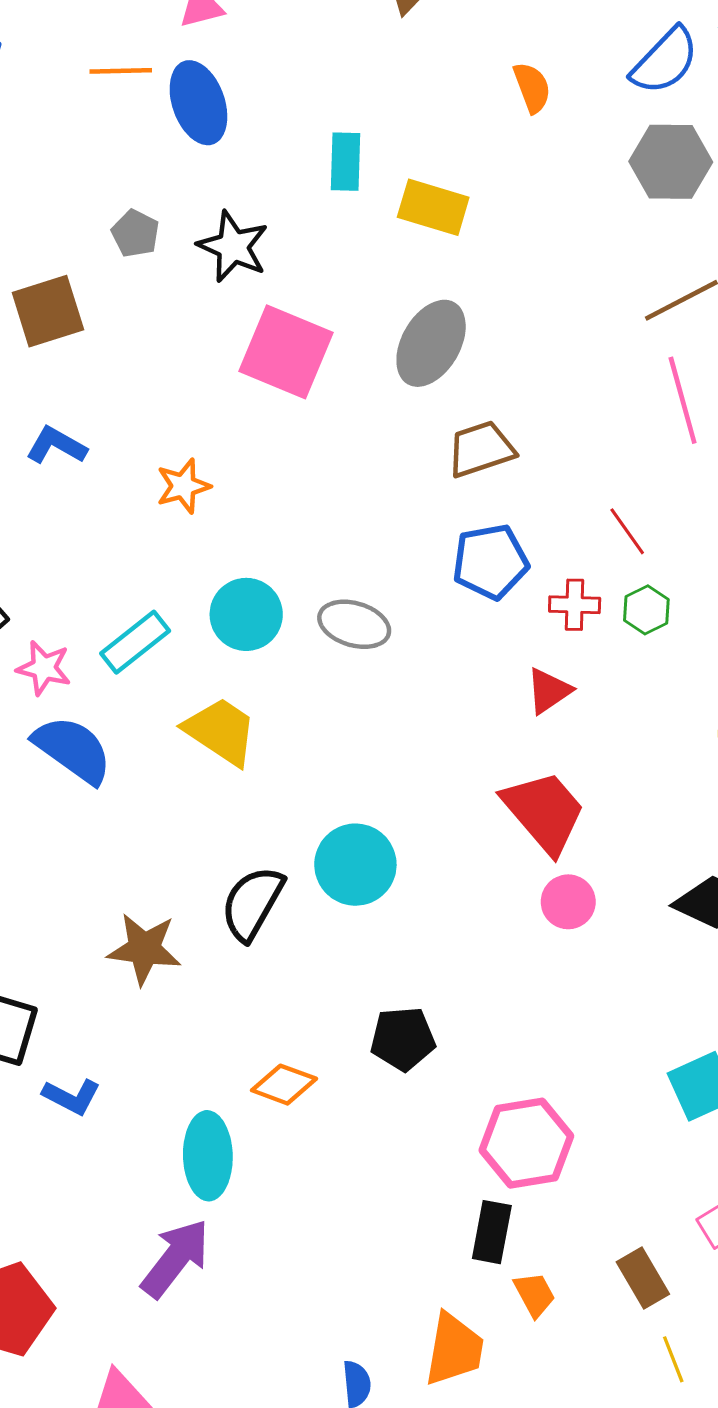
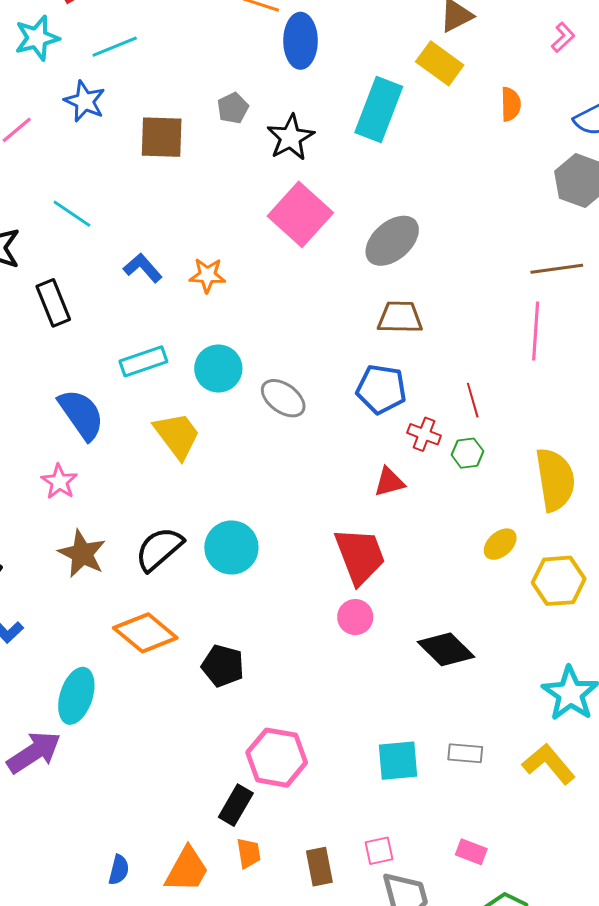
cyan rectangle: (345, 162) -> (379, 109), size x1.6
yellow rectangle: (433, 207) -> (440, 63), moved
blue L-shape: (56, 445) -> (143, 268), moved
pink star: (44, 668) -> (59, 482), moved
orange diamond: (284, 1085) -> (145, 633), moved, size x1.5

